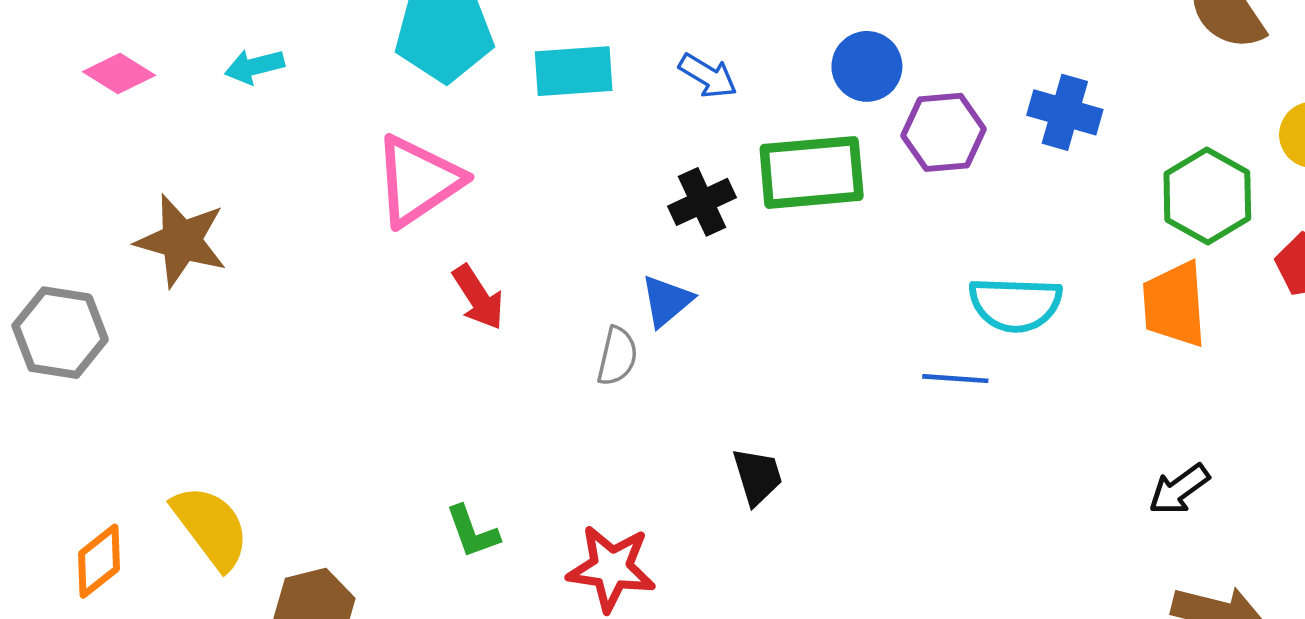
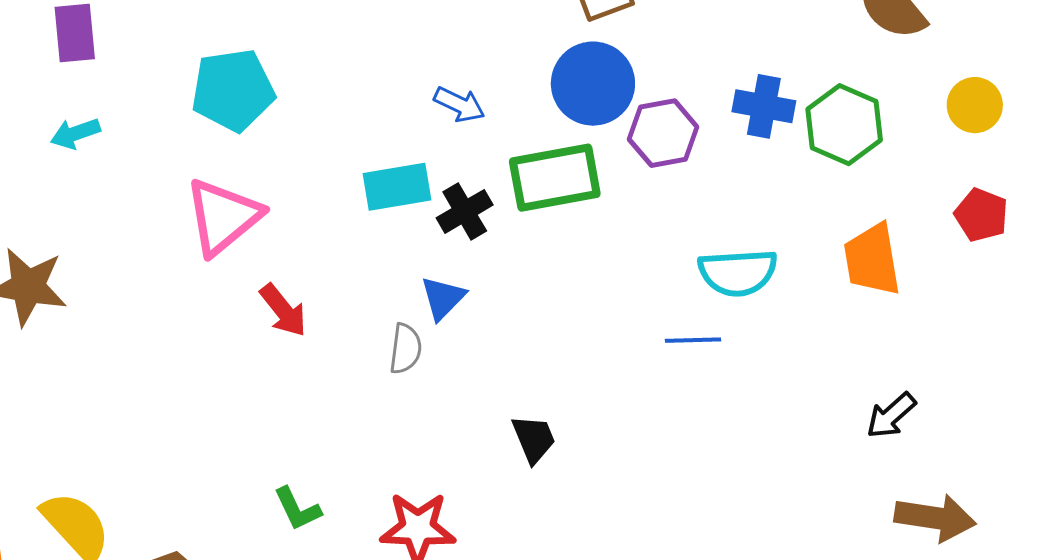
blue circle: (867, 66) -> (593, 84), size x1.4
cyan rectangle: (574, 71) -> (397, 187), moved
green hexagon: (1207, 196) -> (844, 125), moved

